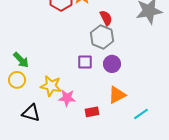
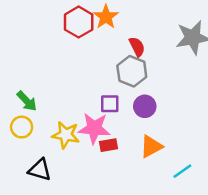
pink star: (67, 98) -> (94, 128), moved, size x1.4
red rectangle: (92, 112) -> (108, 145), moved

